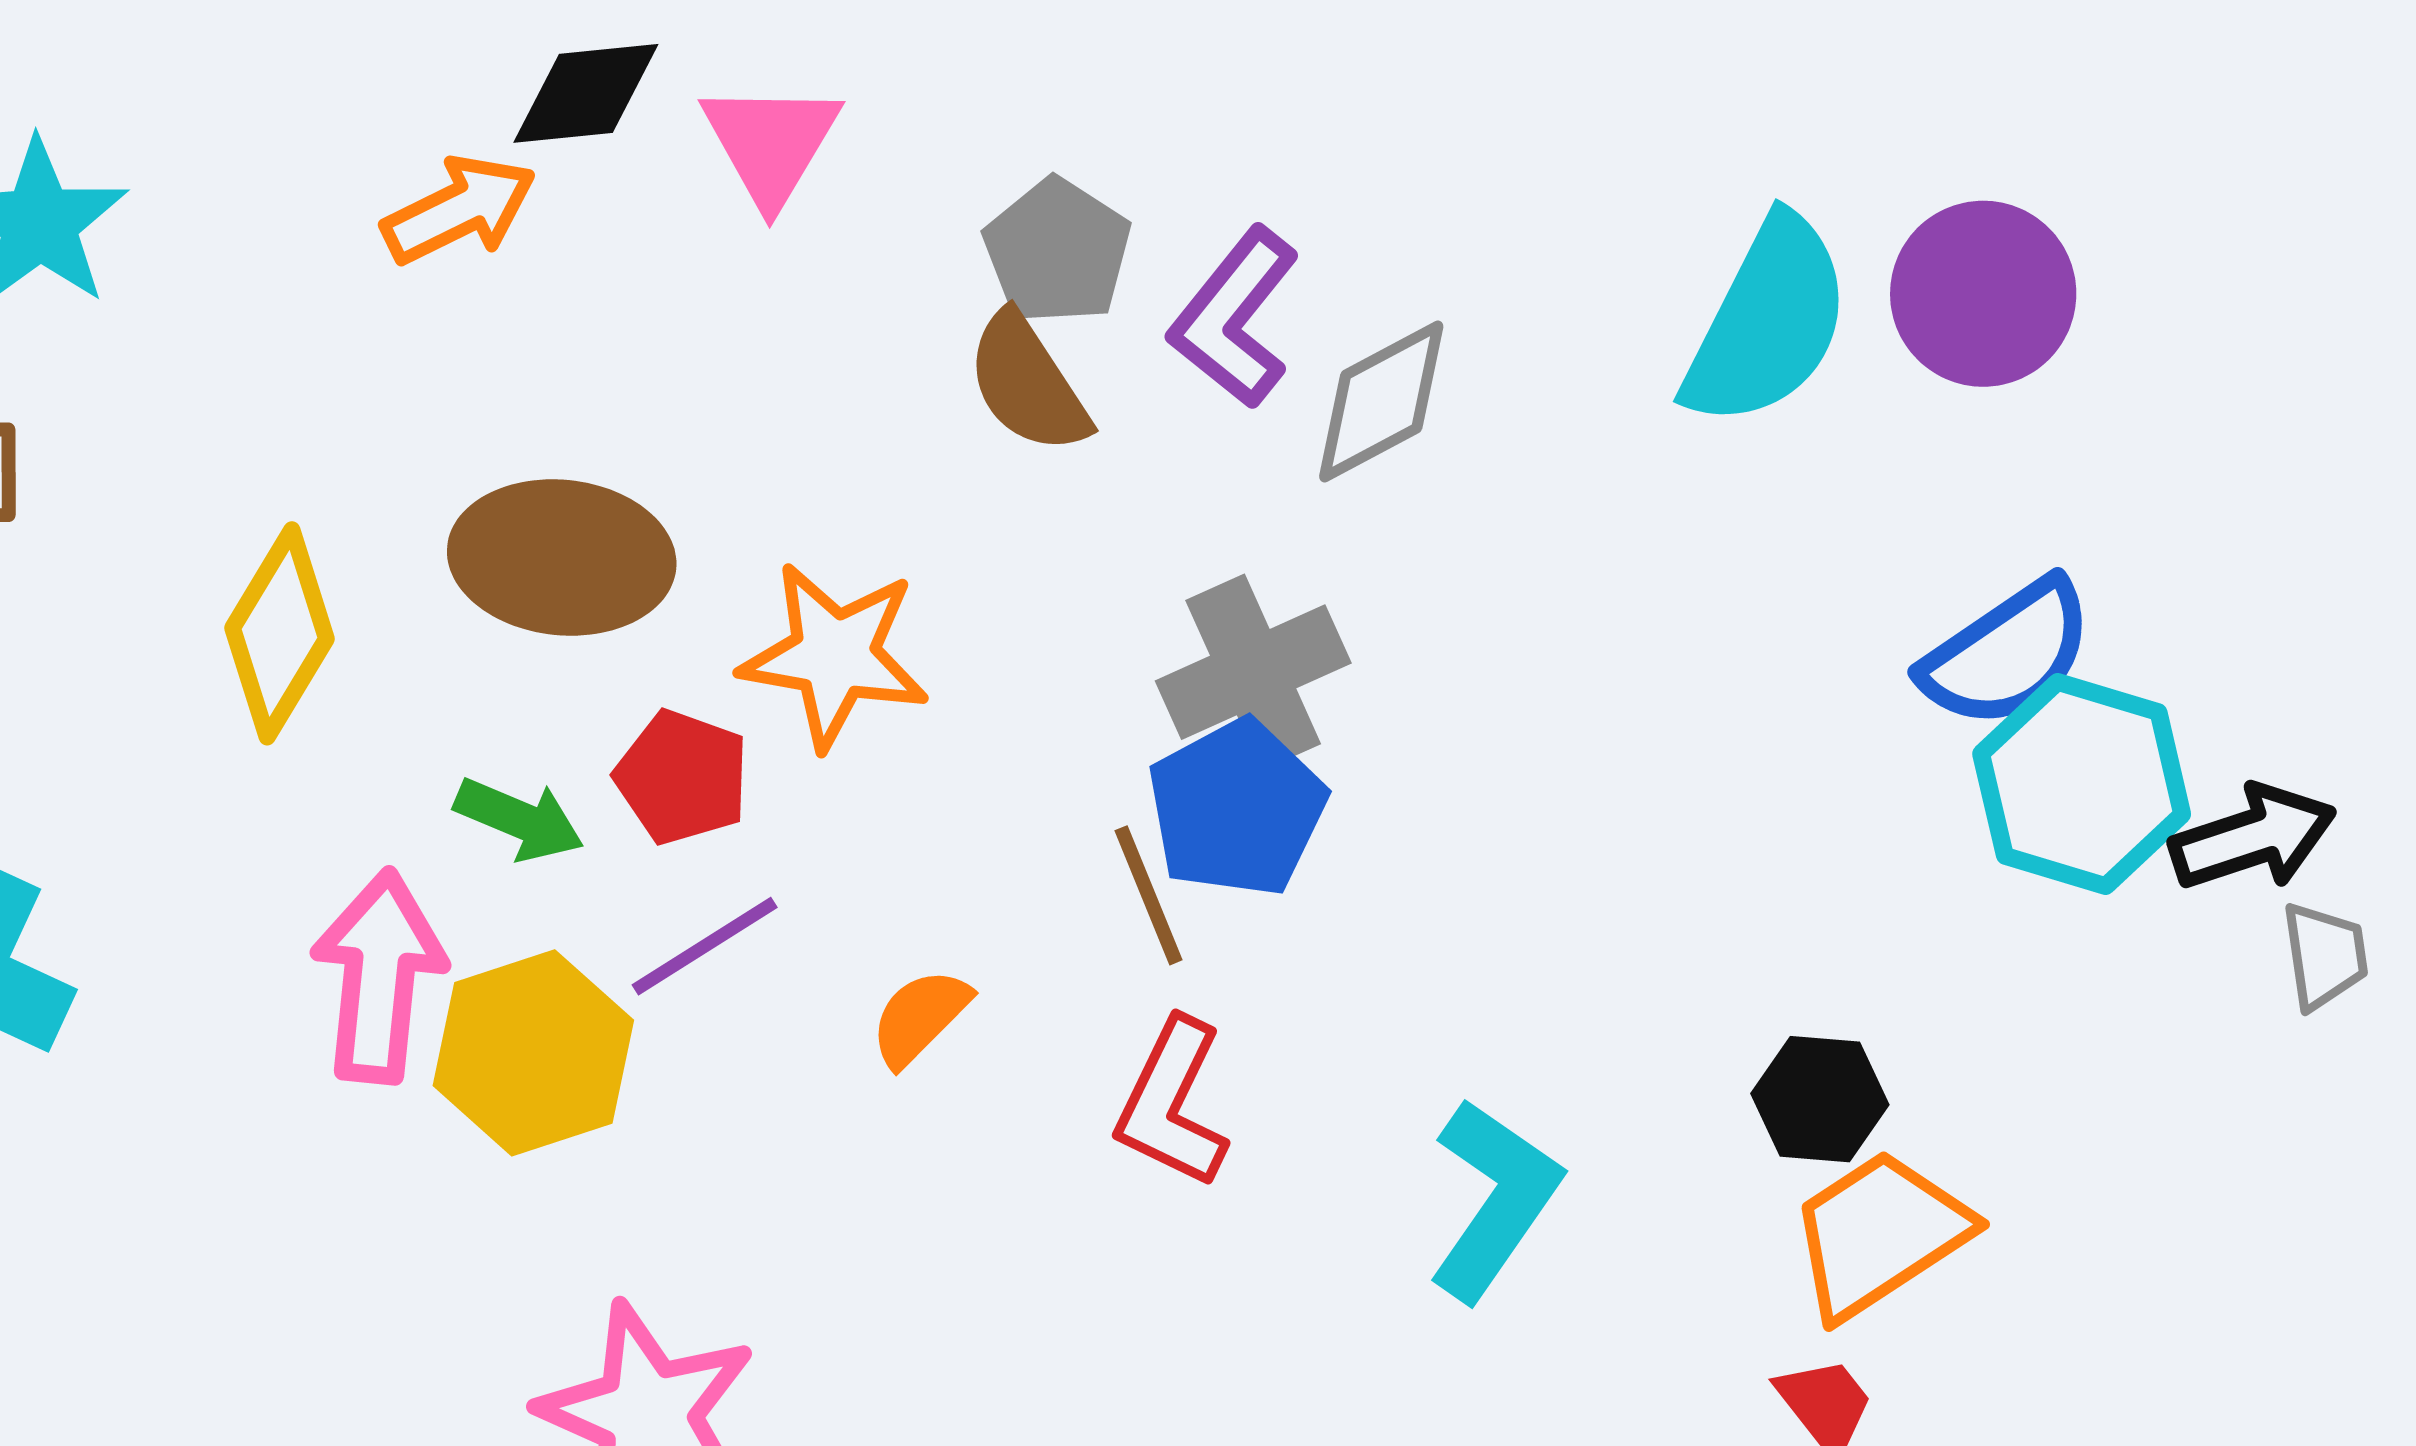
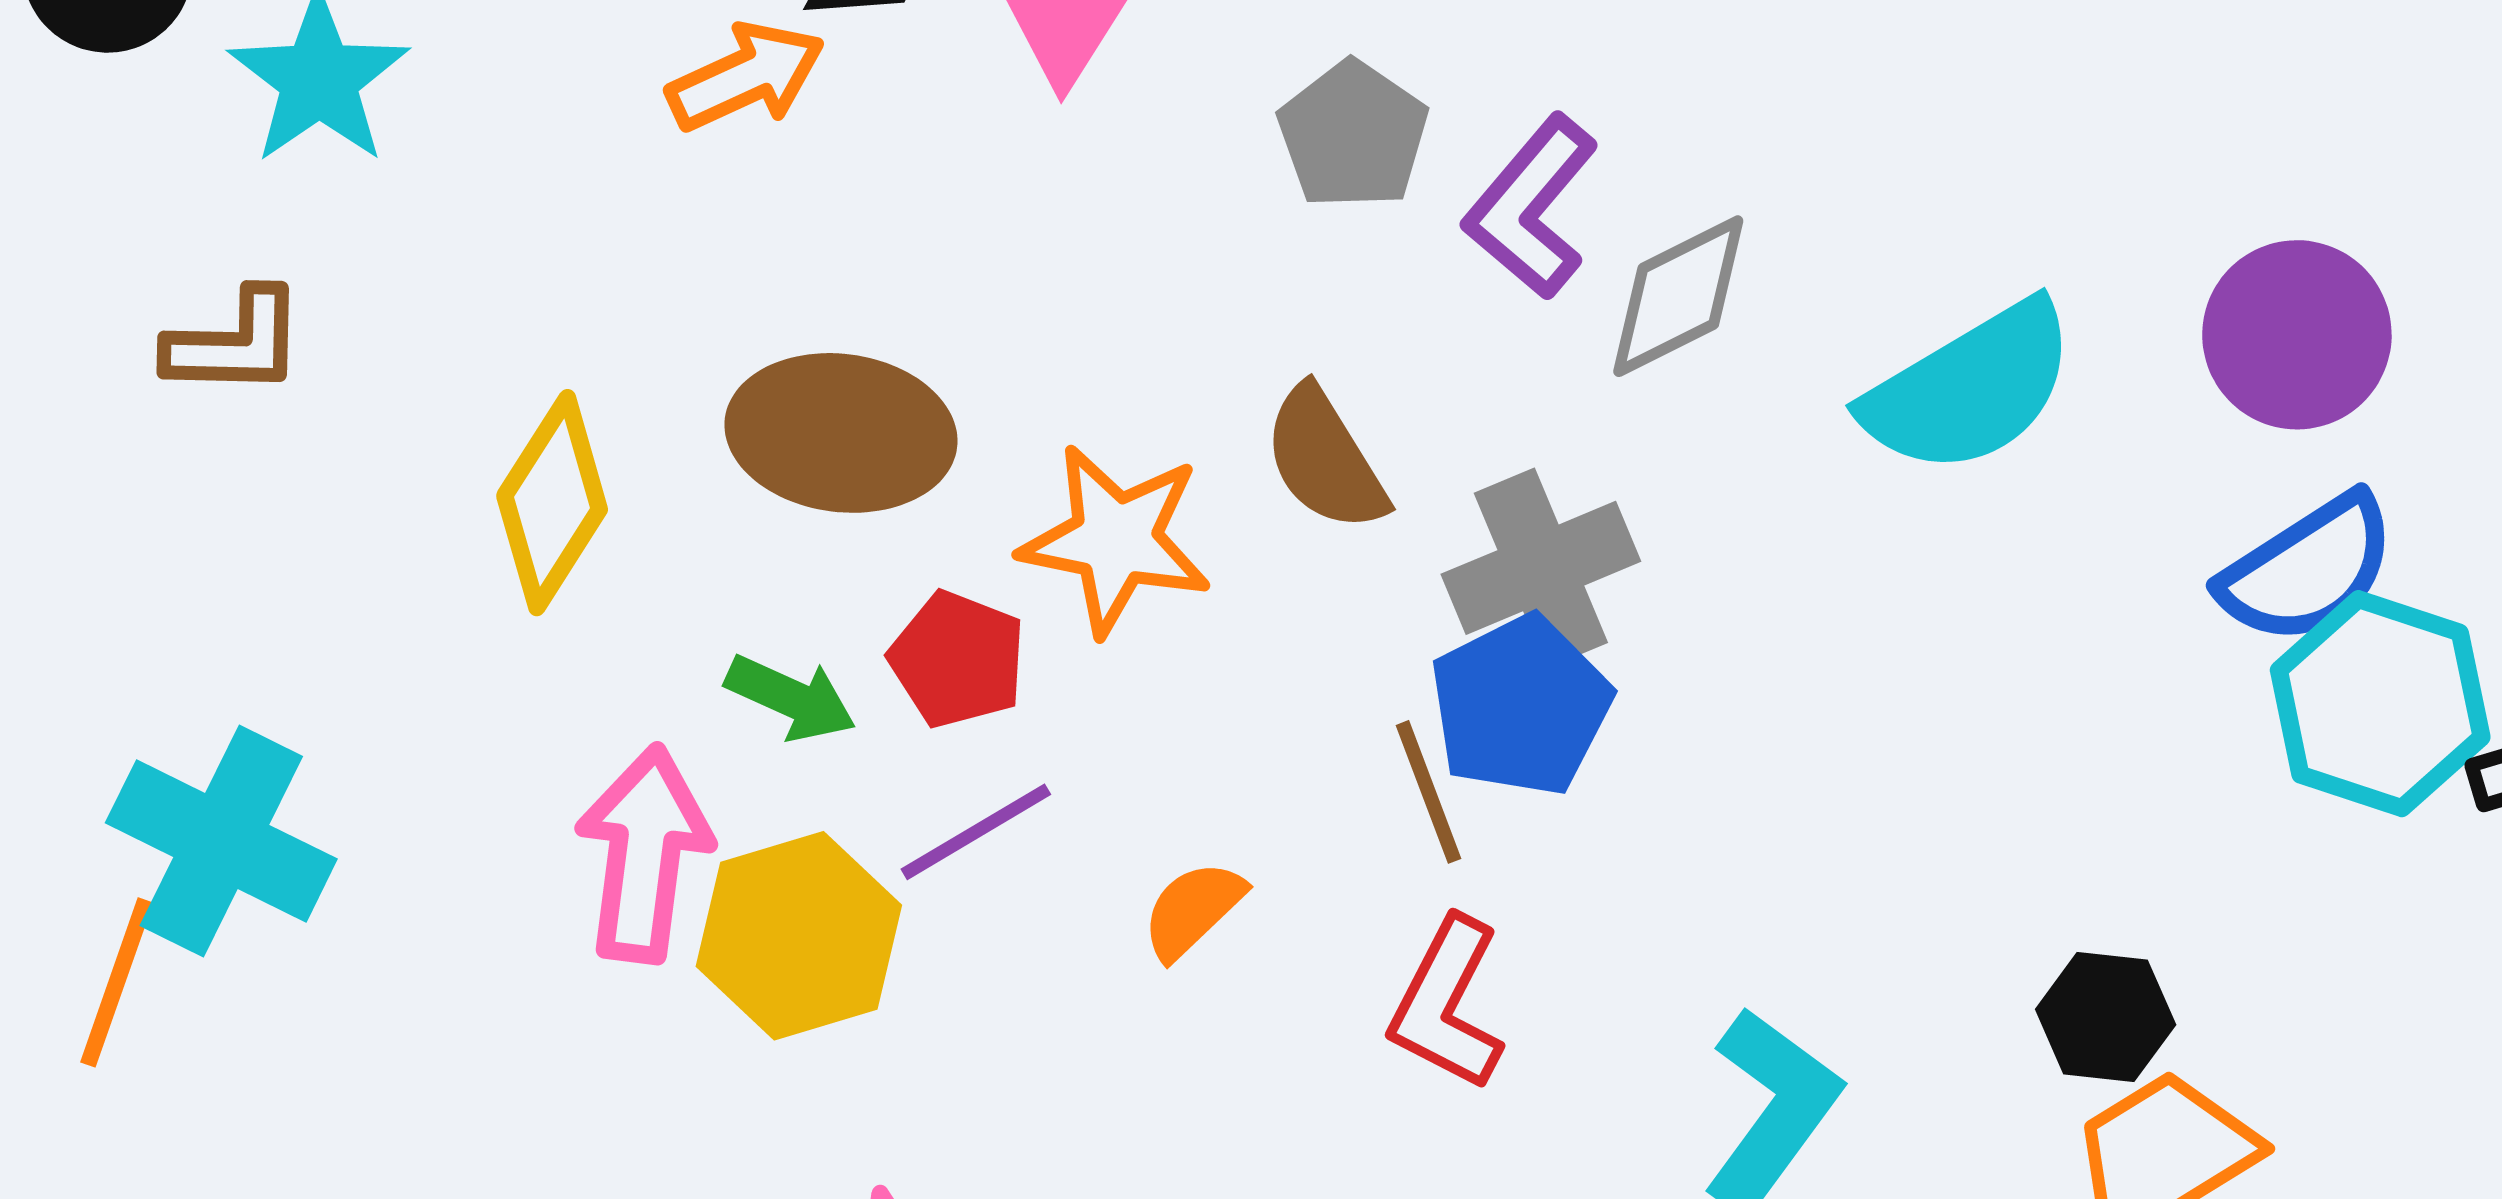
purple circle: (1983, 294) -> (2297, 335), moved
cyan semicircle: (1767, 322) -> (1970, 388), moved, turned 31
brown semicircle: (1028, 383) -> (1325, 459), moved

